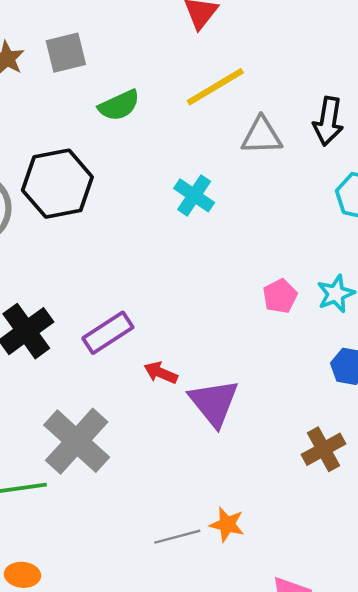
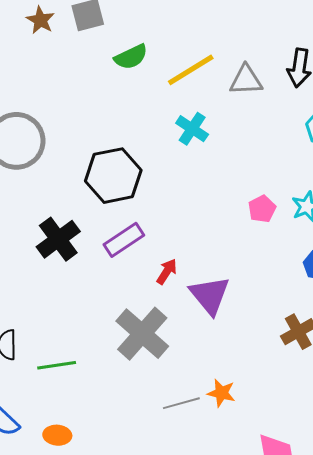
yellow line: (215, 87) -> (191, 70), moved
black hexagon: (57, 184) -> (113, 176), moved
red arrow: (161, 373) -> (167, 272), turned 100
gray cross: (77, 441) -> (142, 334), moved

